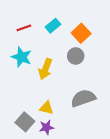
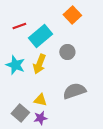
cyan rectangle: (53, 26) -> (40, 36), moved, size x1.6
orange square: (81, 33) -> (72, 15), moved
cyan star: (22, 57) -> (15, 65), moved

